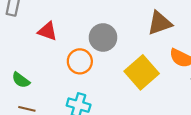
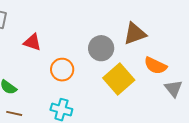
gray circle: (103, 37) -> (101, 48), moved

